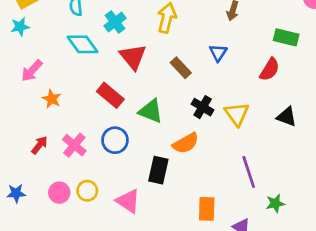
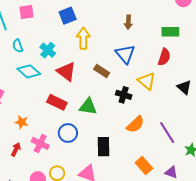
blue triangle: (218, 53) -> (125, 54), size x1.5
orange star: (52, 99) -> (22, 122), moved
yellow triangle: (237, 114) -> (147, 81), moved
black triangle: (287, 117) -> (184, 87), turned 35
orange semicircle: (186, 143) -> (135, 124), moved
orange rectangle: (207, 209) -> (144, 166), turned -30

